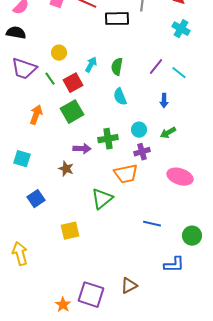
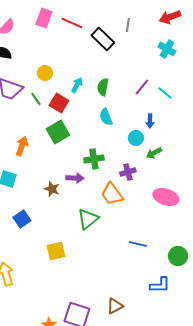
black rectangle: (117, 19) -> (103, 39), turned 45
red square: (73, 83) -> (59, 103), turned -30
orange arrow: (36, 115) -> (22, 146), moved
cyan circle: (139, 130) -> (136, 138), moved
purple arrow: (82, 149) -> (75, 178), moved
orange trapezoid: (126, 174) -> (112, 194), turned 65

